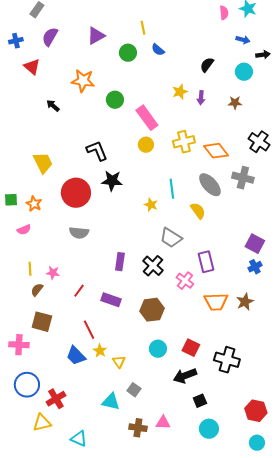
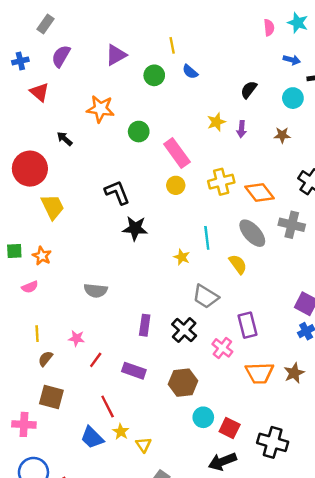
red circle: (76, 193) -> (30, 169), moved
pink star: (53, 273) -> (77, 338), moved
cyan circle: (158, 349) -> (203, 417), moved

